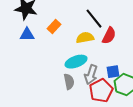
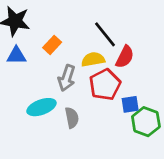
cyan ellipse: (76, 62) -> (41, 107), moved
gray arrow: (91, 75) -> (67, 78), moved
red pentagon: (101, 91) -> (105, 85), moved

